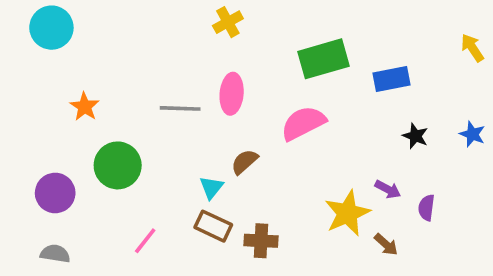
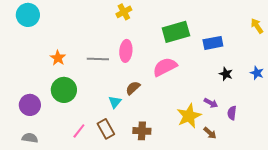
orange star: (85, 107) -> (58, 58), moved
brown rectangle: (213, 226) -> (106, 129), moved, turned 36

